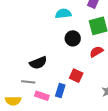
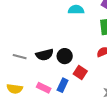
black circle: (73, 38) -> (65, 56), moved
gray line: (28, 82) -> (20, 57), moved

